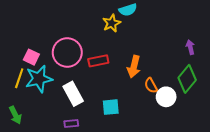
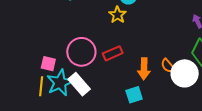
orange arrow: (134, 67) -> (144, 69), moved
white rectangle: (73, 94) -> (79, 84), moved
white circle: (166, 97) -> (185, 73), size x1.4

